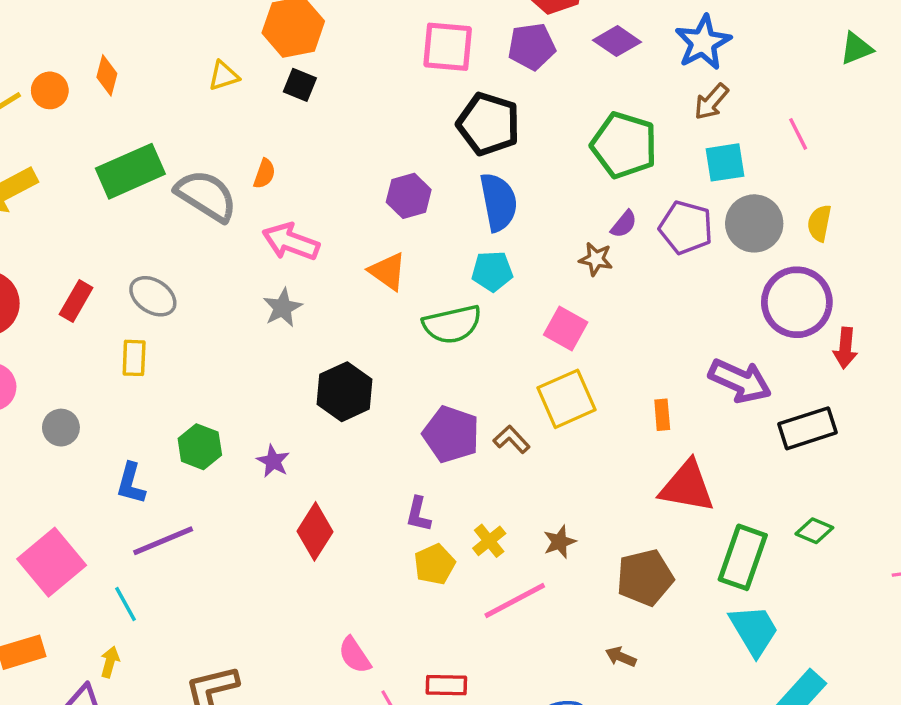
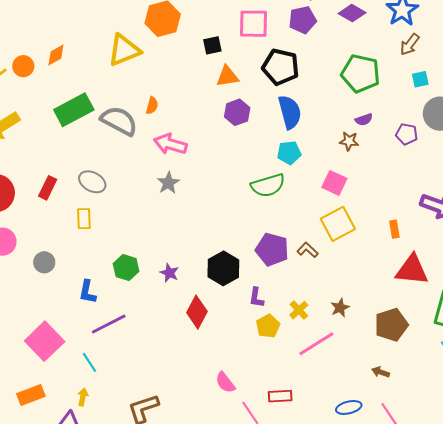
orange diamond: (107, 75) -> (56, 55), turned 50
yellow triangle: (224, 76) -> (124, 50), size x1.8
black square: (300, 85) -> (212, 45), moved, turned -30
cyan square: (725, 162) -> (420, 79), size x0.7
purple semicircle: (624, 224) -> (364, 120), turned 36
purple pentagon: (686, 227) -> (407, 134), moved, size x0.7
orange triangle: (388, 271) -> (227, 76), moved, turned -40
black hexagon: (345, 392) -> (223, 268), moved

